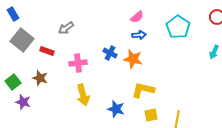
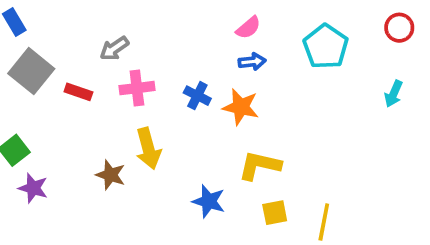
pink cross: (78, 63) -> (137, 88), moved
brown star: (40, 78) -> (111, 175), moved
yellow arrow: (83, 95) -> (148, 148), moved

